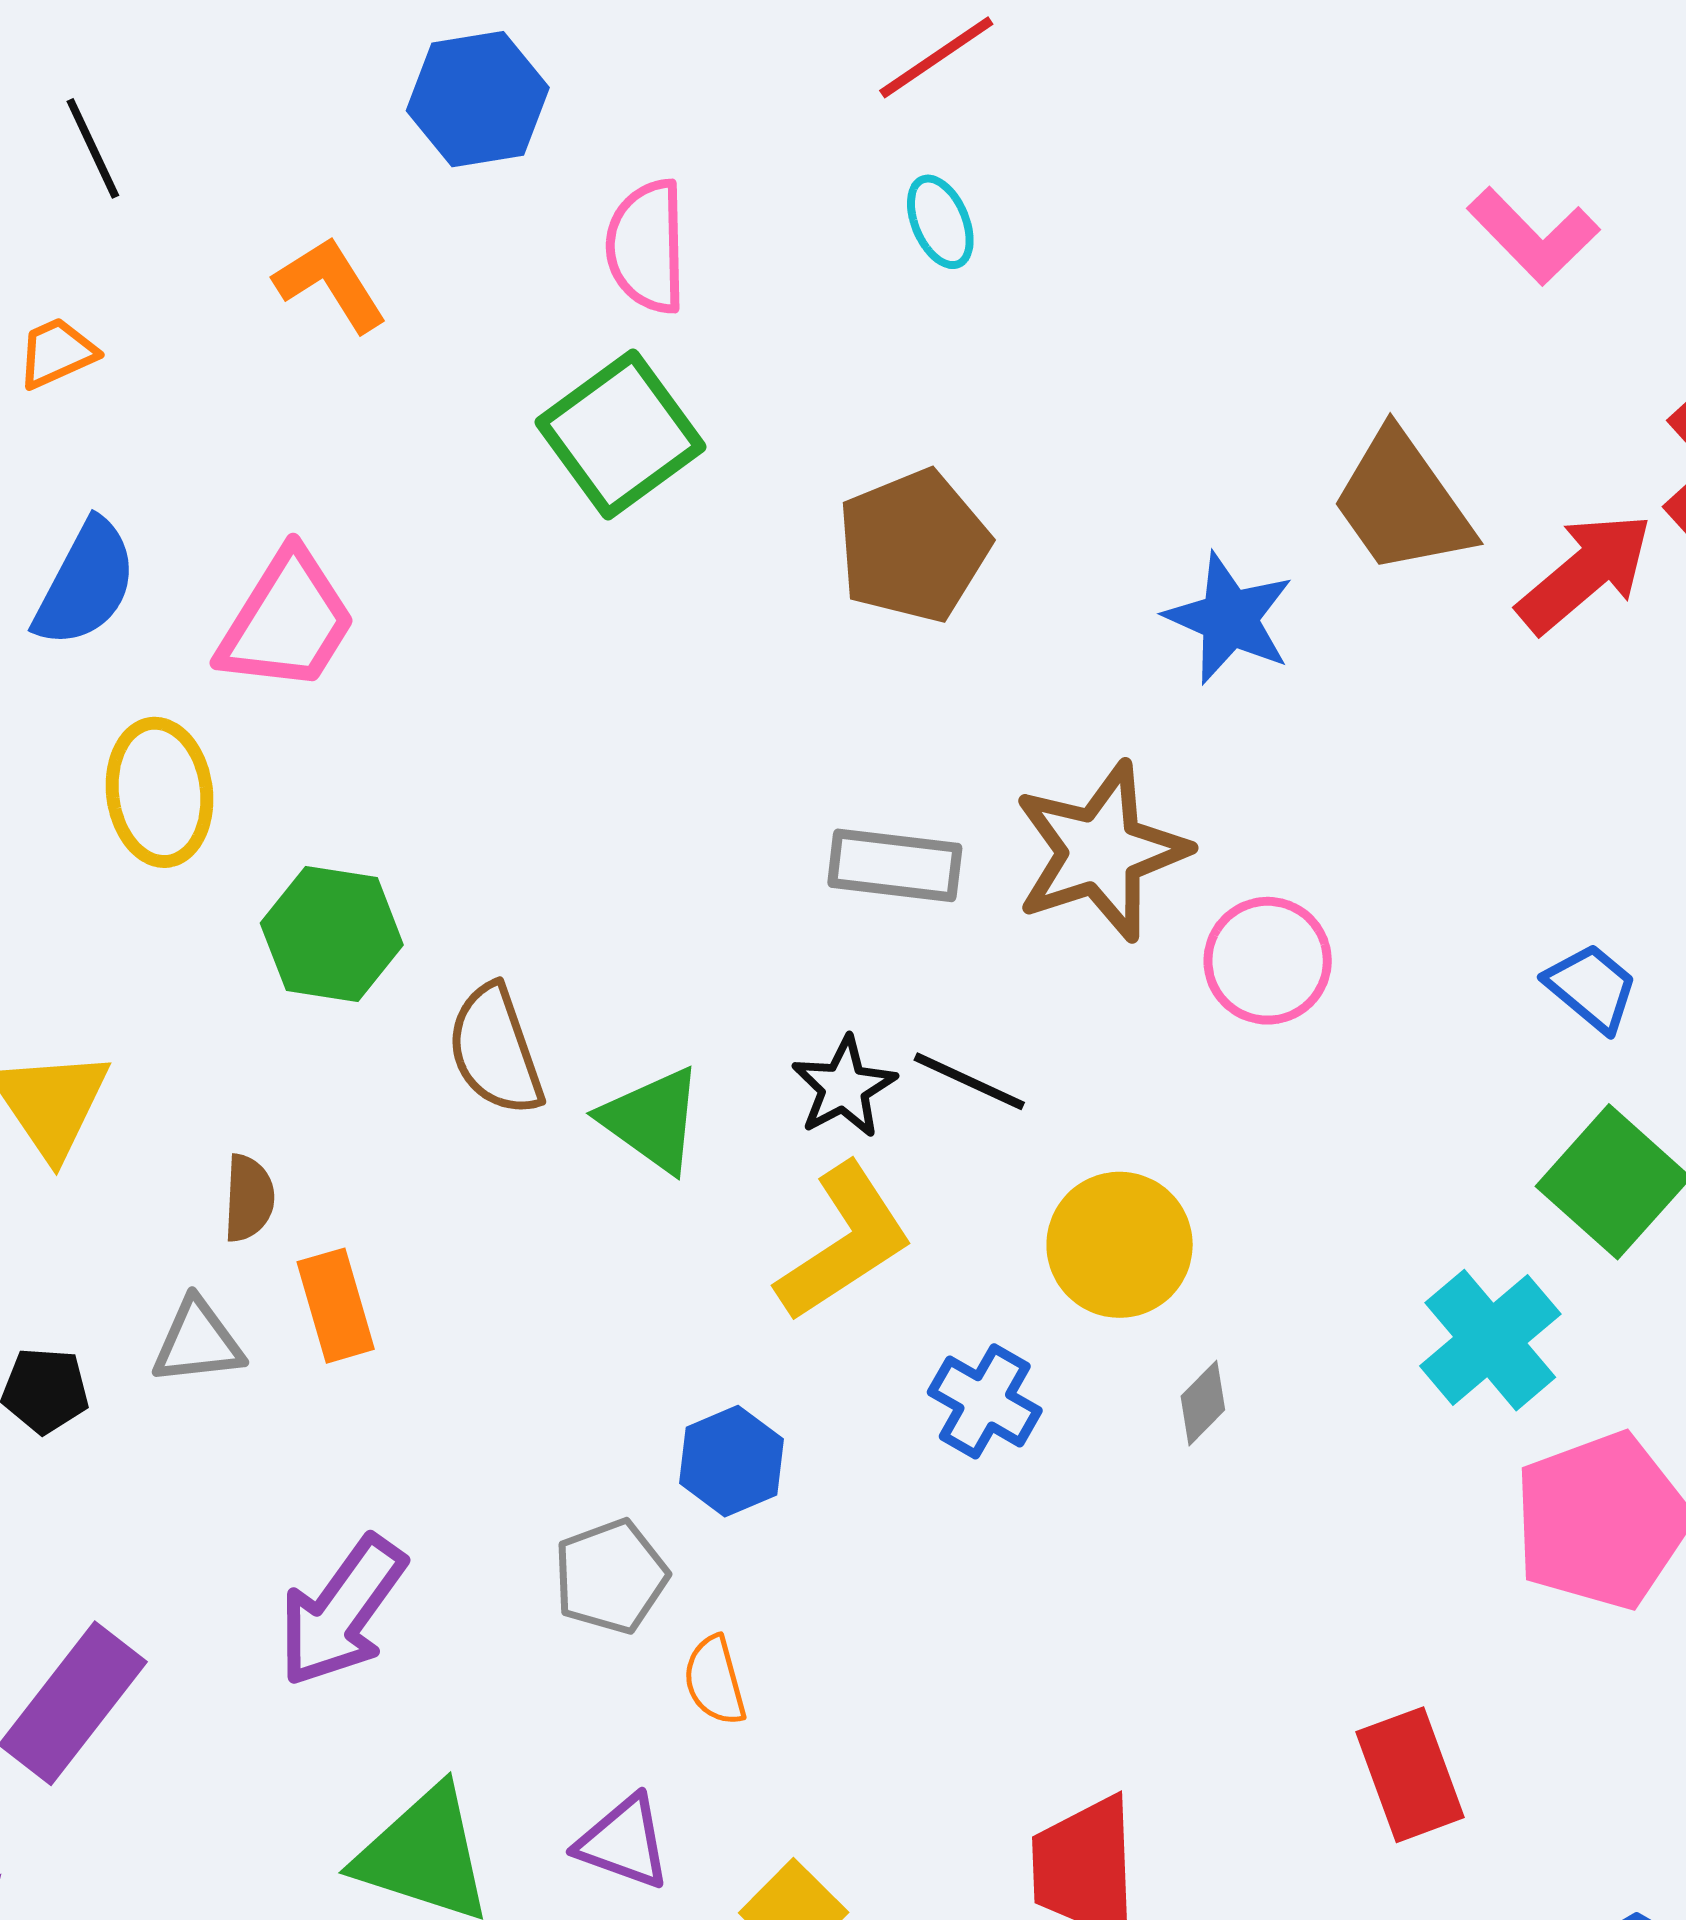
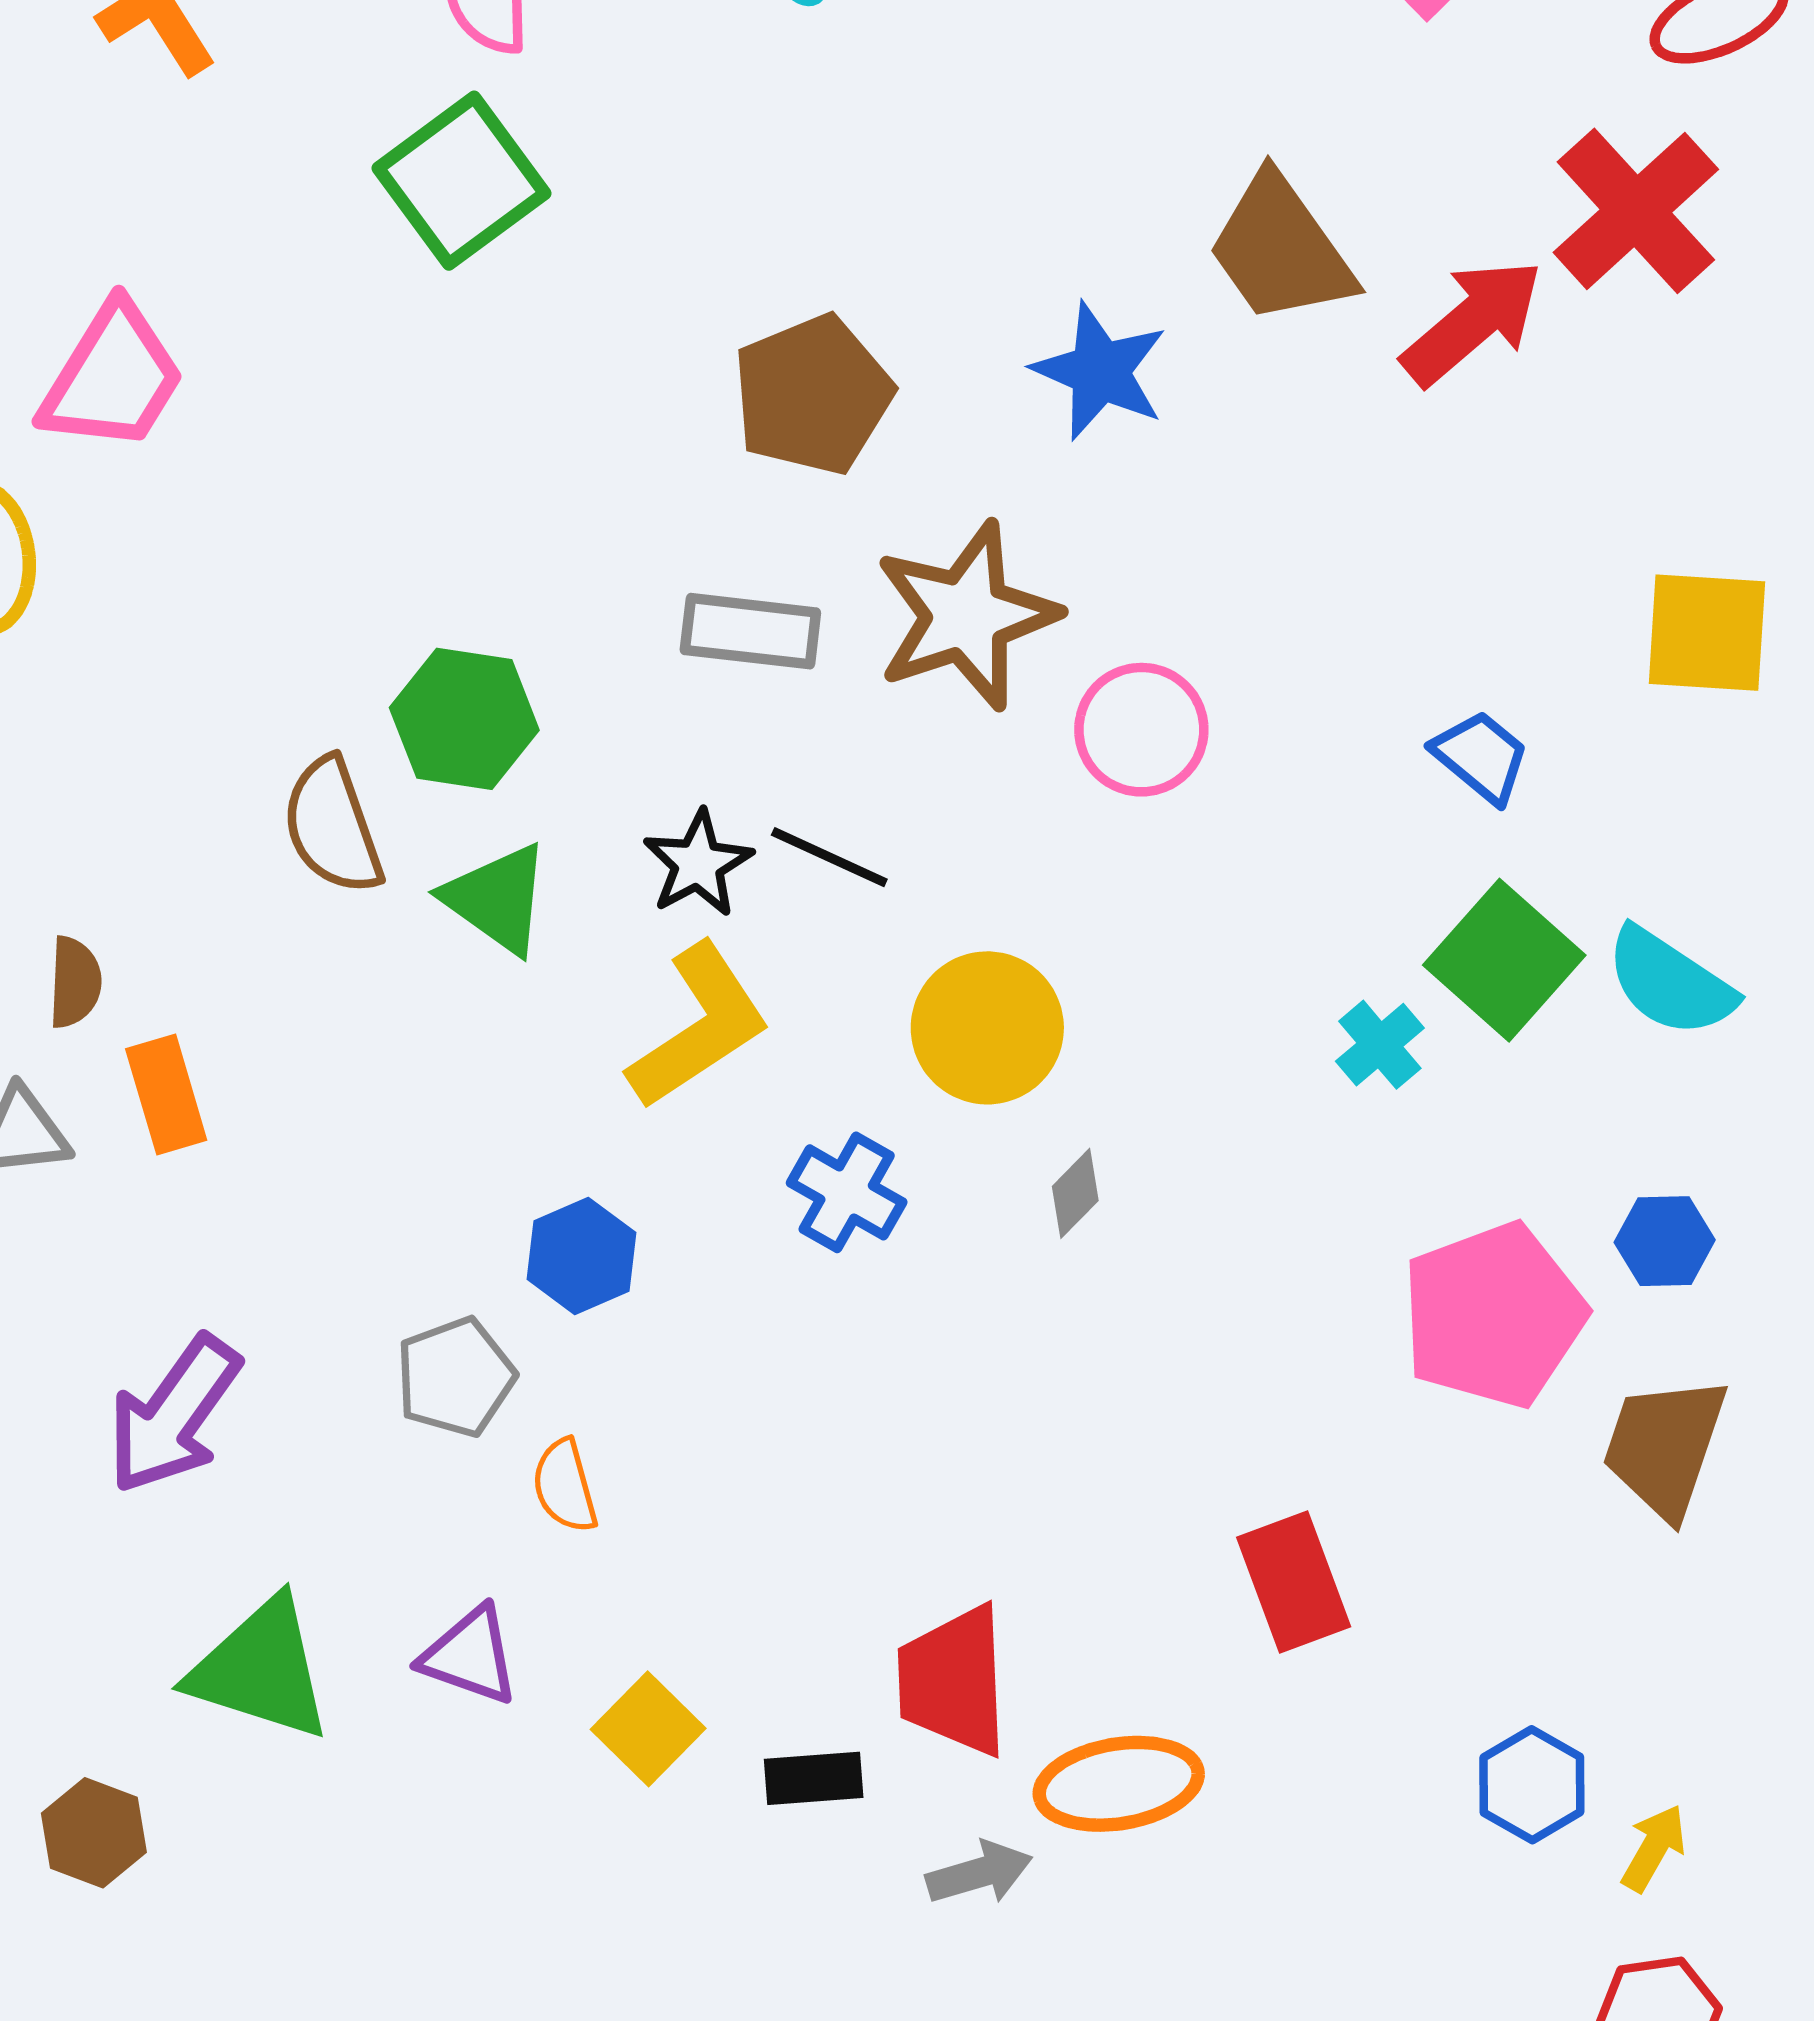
brown pentagon: (913, 546) -> (813, 395), moved
green hexagon: (332, 934) -> (464, 719), moved
cyan cross: (1490, 1340) -> (1380, 1045), moved, size x0.6

